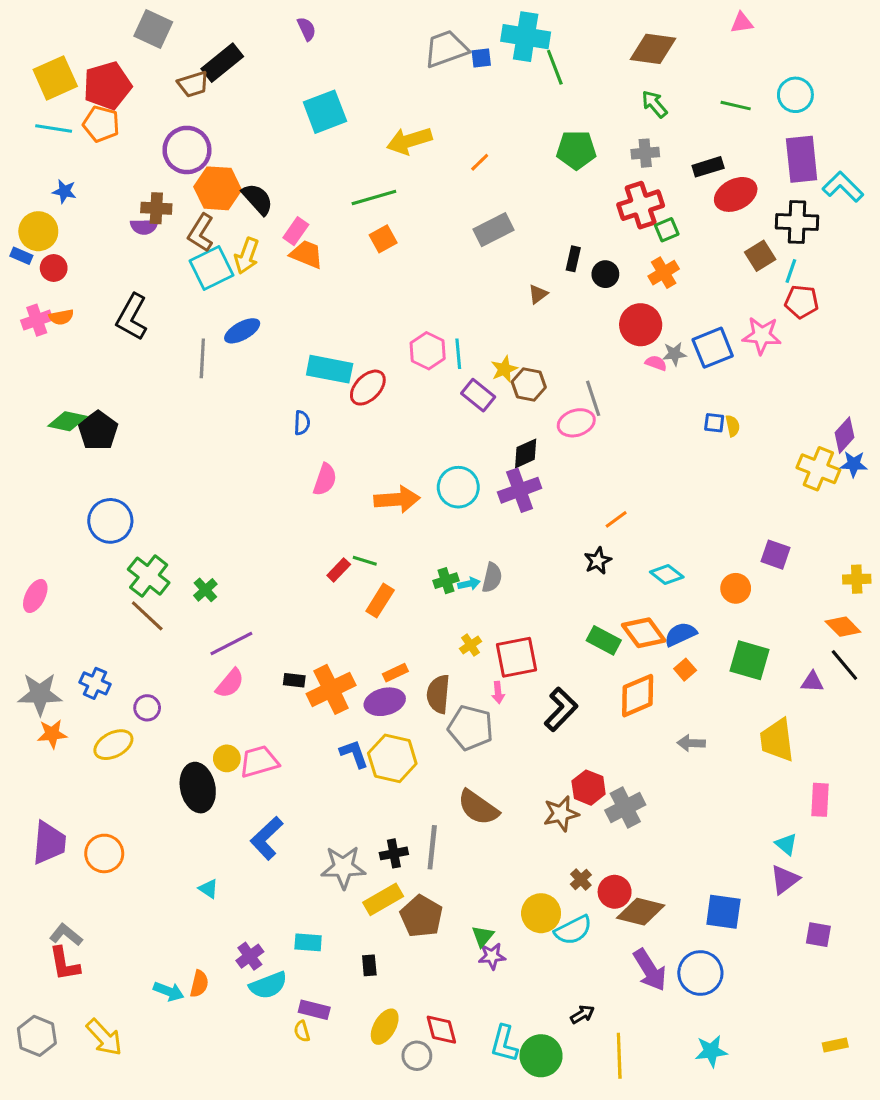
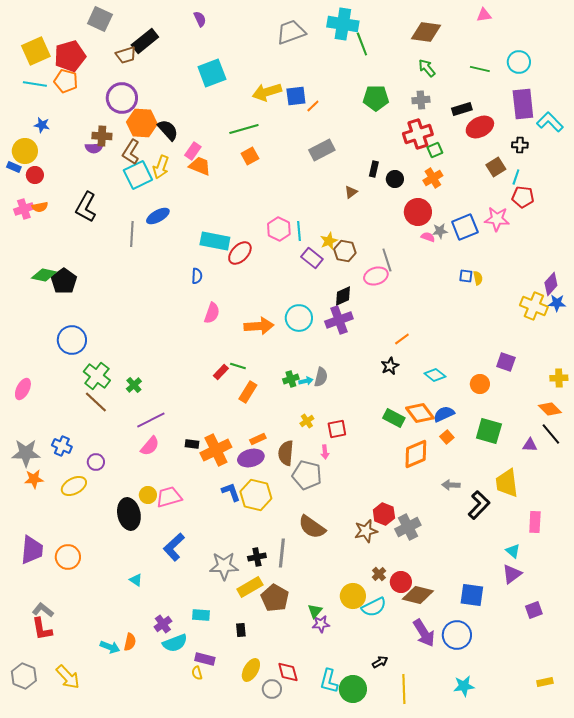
blue square: (481, 58) -> (296, 96), moved, size x1.5
black cross: (797, 222) -> (520, 145), size x0.6
red square: (516, 657) -> (337, 429), size x0.7
black L-shape: (561, 709) -> (479, 505), moved
purple square: (818, 935) -> (534, 610), turned -30

